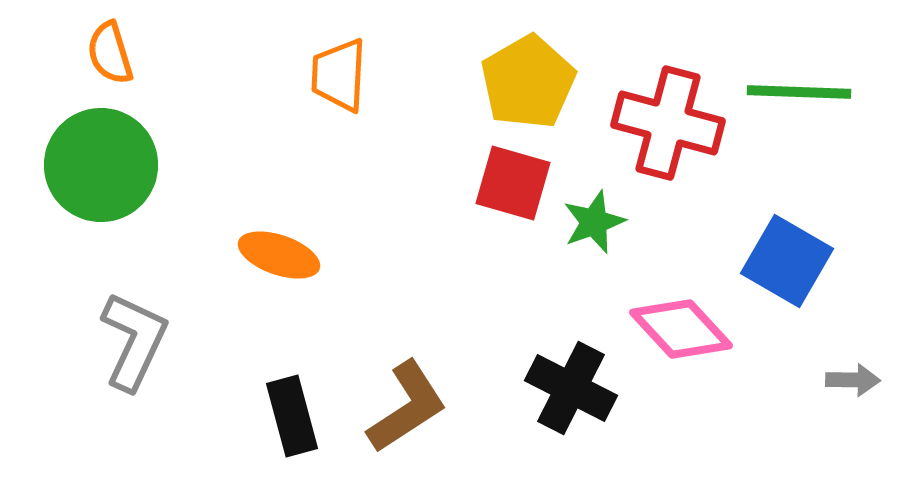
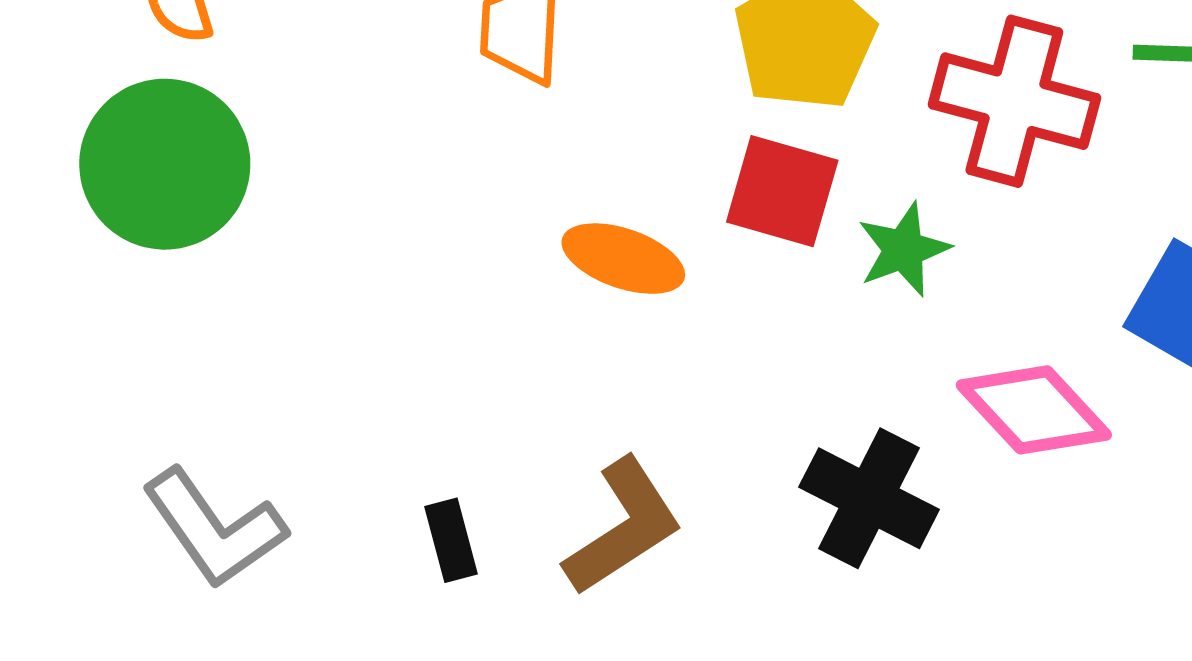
orange ellipse: (279, 255) -> (623, 259), moved
gray L-shape: (134, 341) -> (214, 528), moved, turned 120
black rectangle: (292, 416) -> (451, 540), size x0.7

